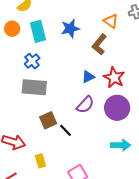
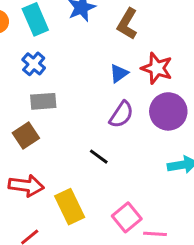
gray rectangle: (34, 87) -> (43, 101), size x0.7
brown square: (48, 120) -> (26, 136), moved
yellow rectangle: (40, 161) -> (70, 207), size x1.6

